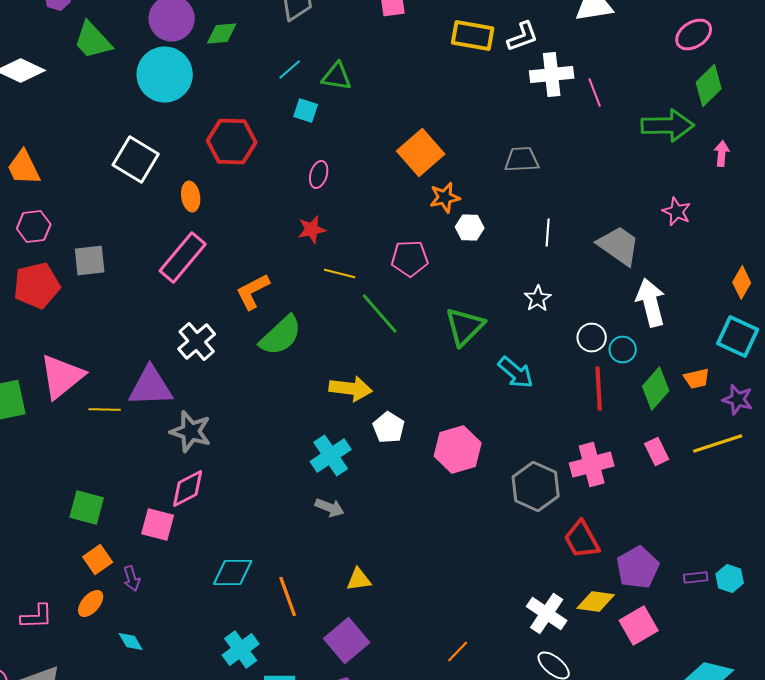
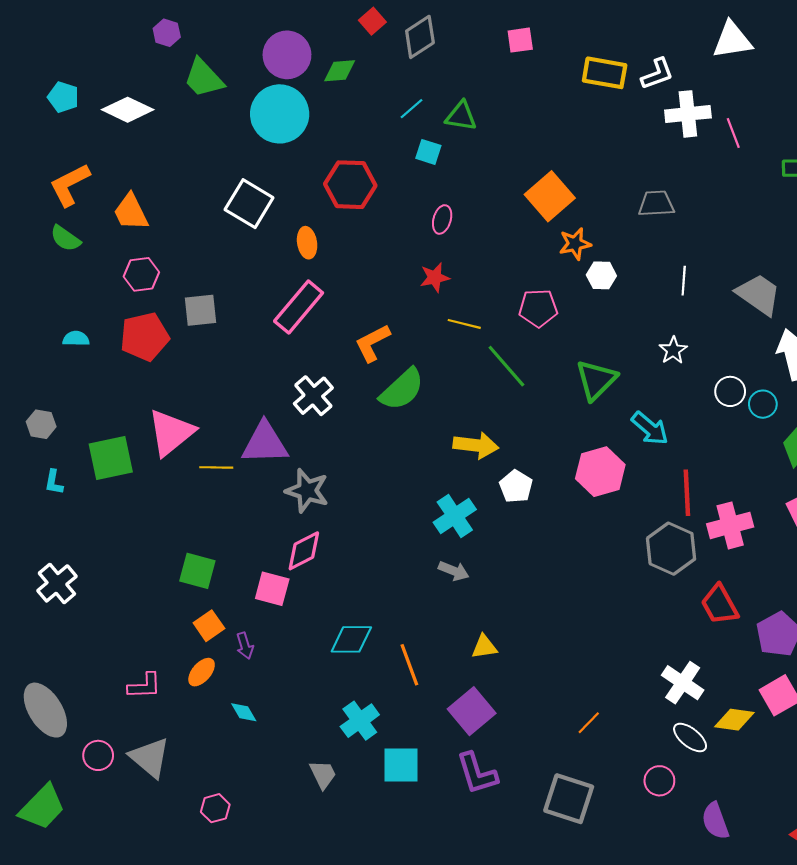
red line: (599, 388) -> (687, 493), moved
pink hexagon: (458, 450) -> (600, 472), moved
yellow diamond: (596, 602) -> (734, 720), moved

